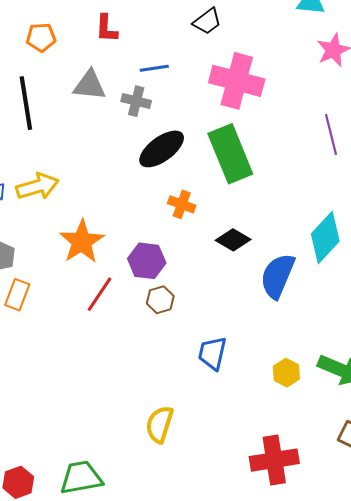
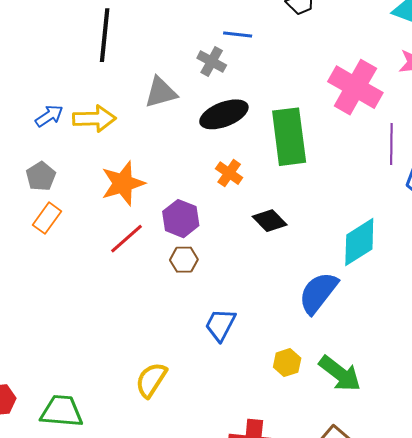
pink cross: (237, 81) -> (355, 87), moved
gray triangle: (90, 85) -> (161, 92), moved, turned -36
blue semicircle: (278, 276) -> (318, 293), moved

